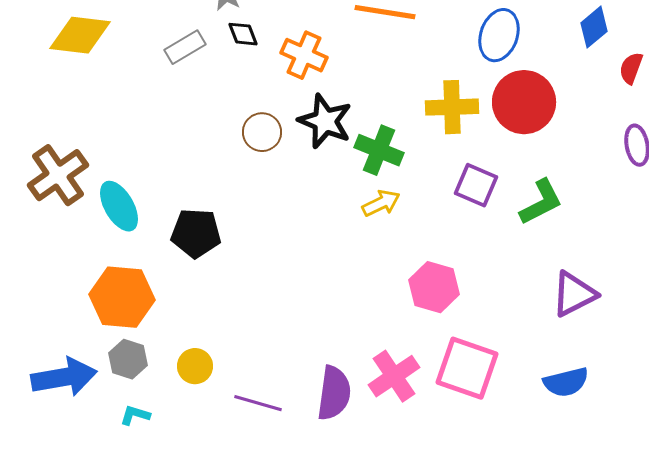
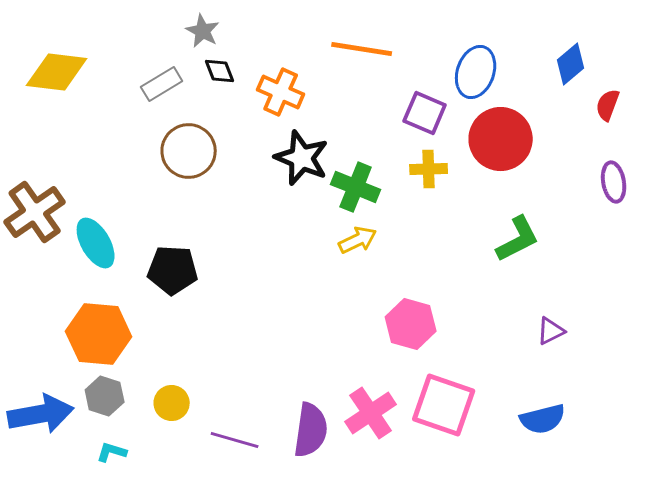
yellow cross: (452, 107) -> (429, 169), moved, size x0.7
brown circle: (262, 132) -> (189, 151), moved, size x1.4
purple square: (476, 185) -> (425, 113), moved
purple triangle: (574, 294) -> (551, 331), size x0.6

